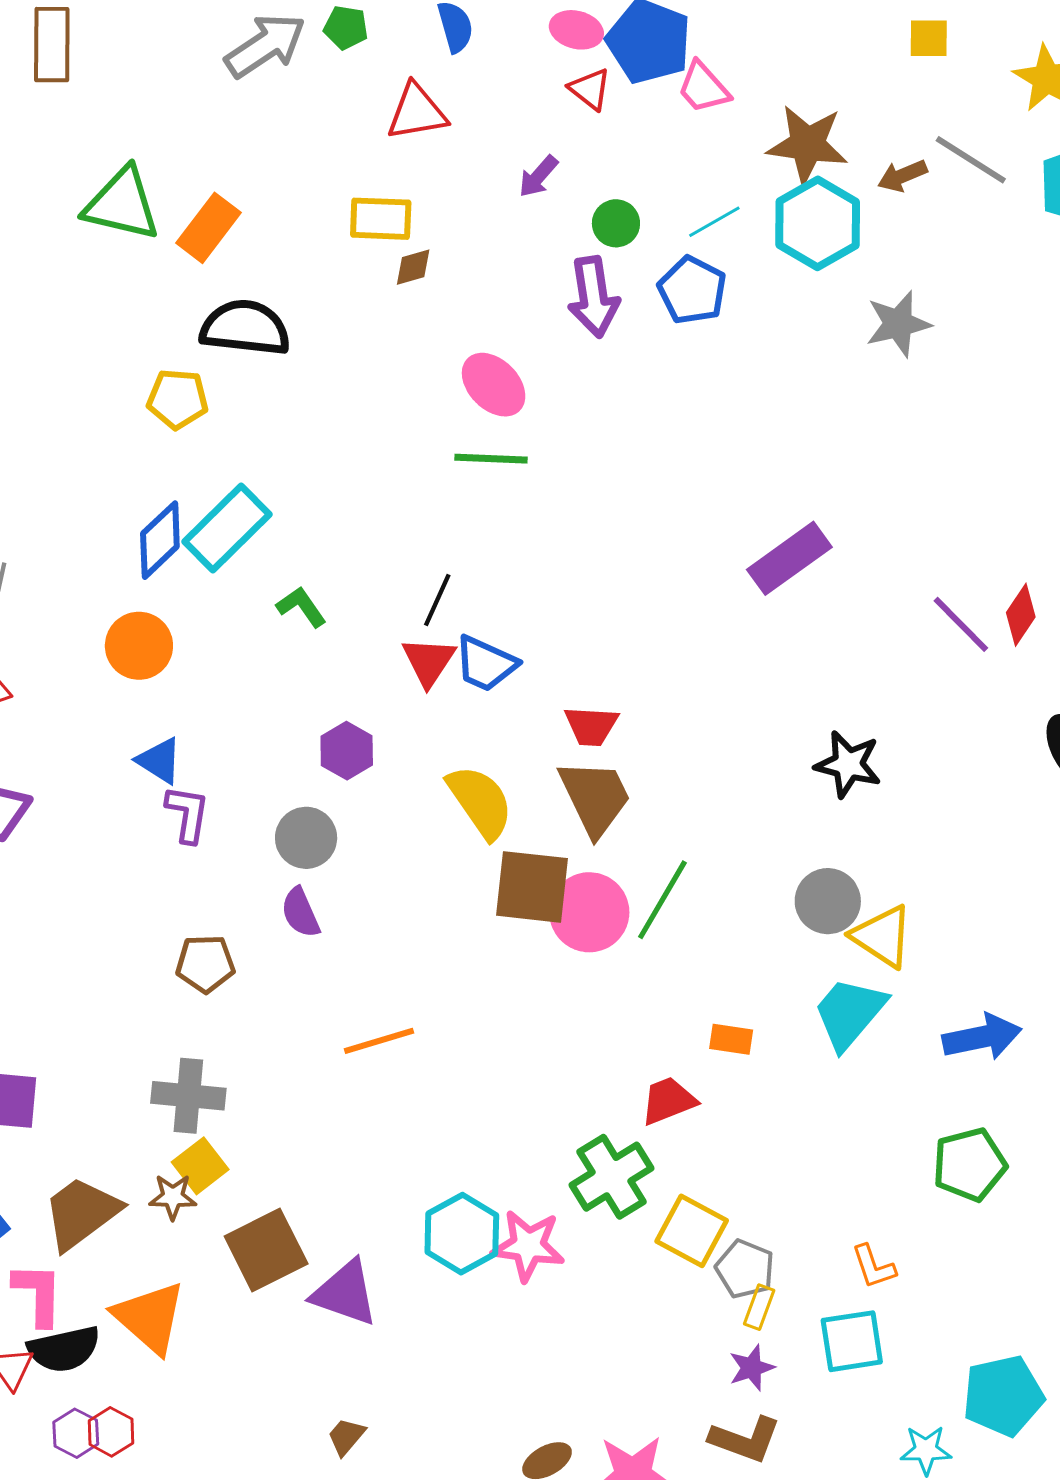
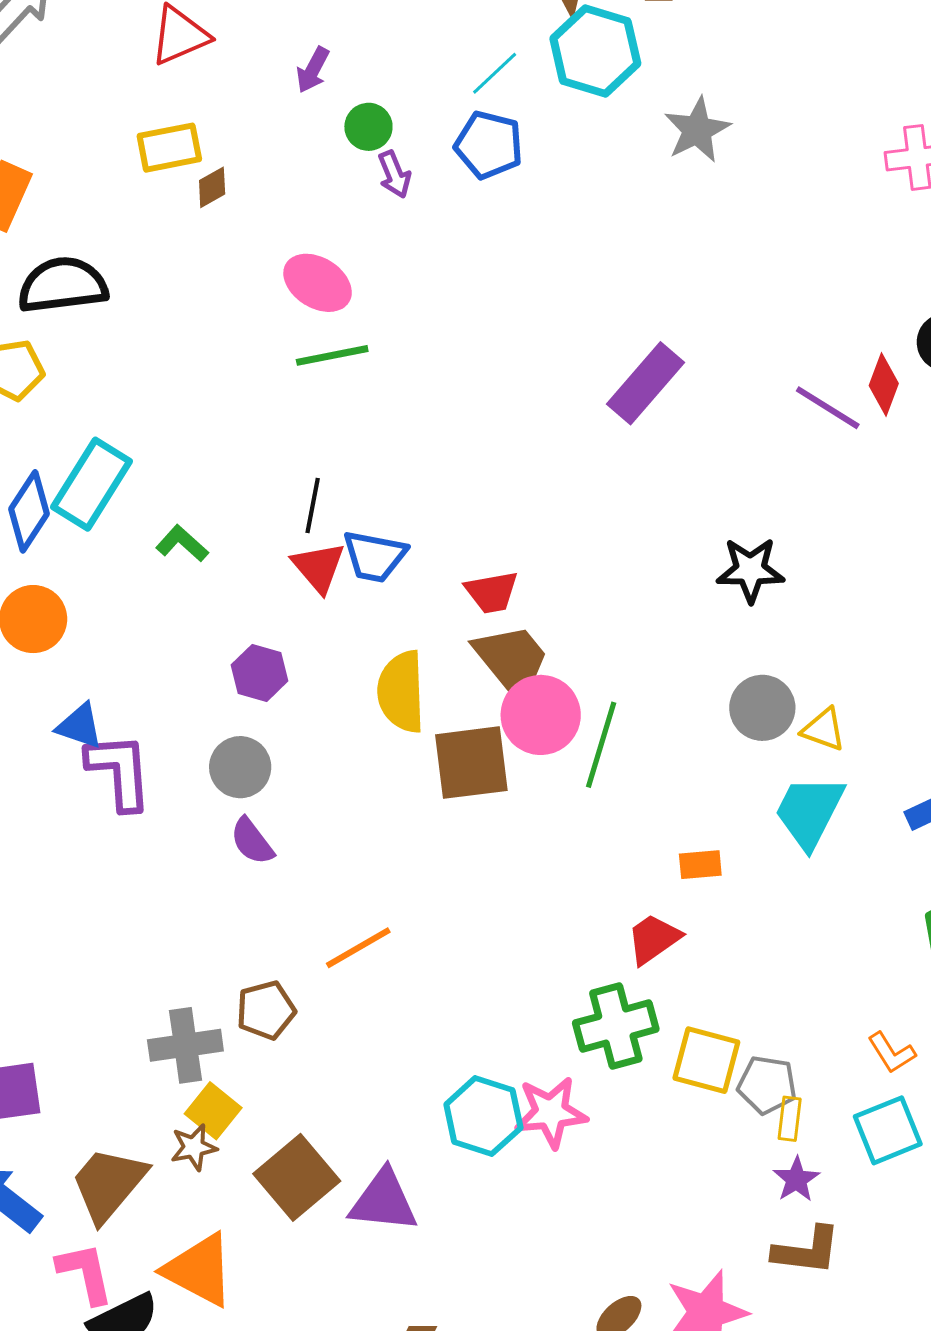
green circle: (616, 223) -> (368, 127), moved
purple arrow: (593, 297) -> (394, 174), size x0.6
yellow semicircle: (480, 802) -> (401, 692), turned -134
purple L-shape: (188, 814) -> (119, 771), size x1.4
pink circle: (589, 912) -> (541, 715), moved
yellow triangle: (882, 936) -> (824, 729), size x0.7
brown pentagon: (205, 964) -> (266, 1010), moved
green cross: (611, 1177) -> (616, 1026), turned 30

